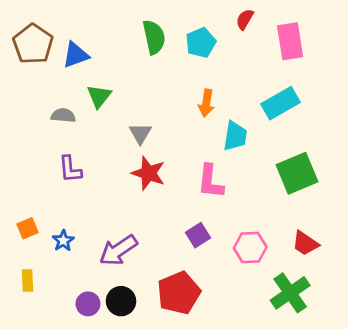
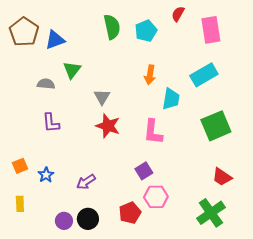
pink hexagon: (250, 247) -> (156, 197), moved
purple arrow: (118, 250) -> (86, 182), size x0.7
red pentagon: (179, 293) -> (130, 213), size x0.7

